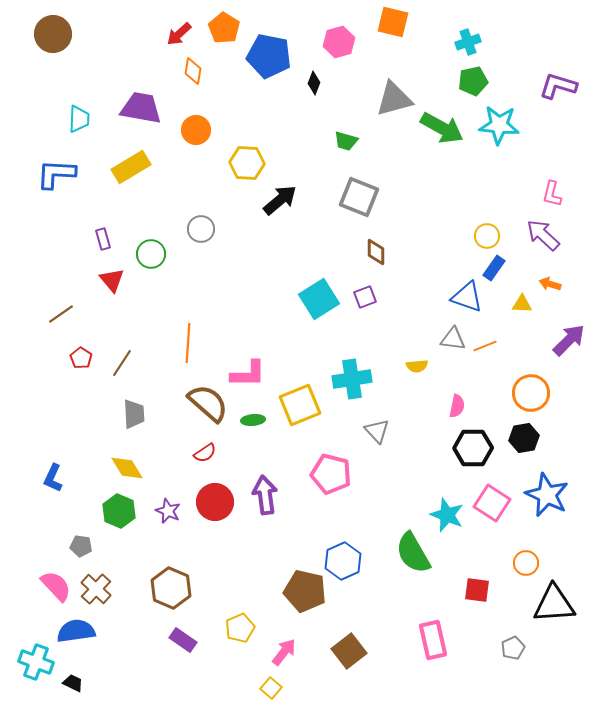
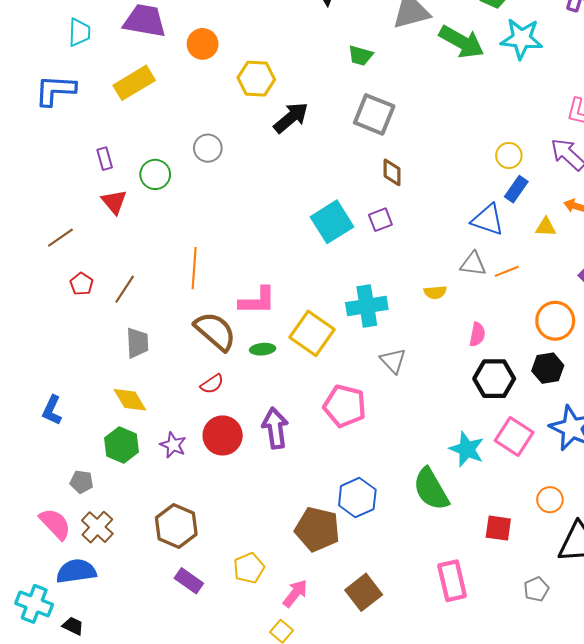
yellow square: (300, 405) -> (312, 333), turned -33

